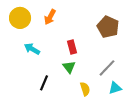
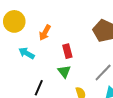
orange arrow: (50, 17) -> (45, 33), moved

